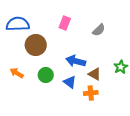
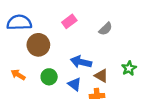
pink rectangle: (65, 23) -> (69, 21), turned 32

